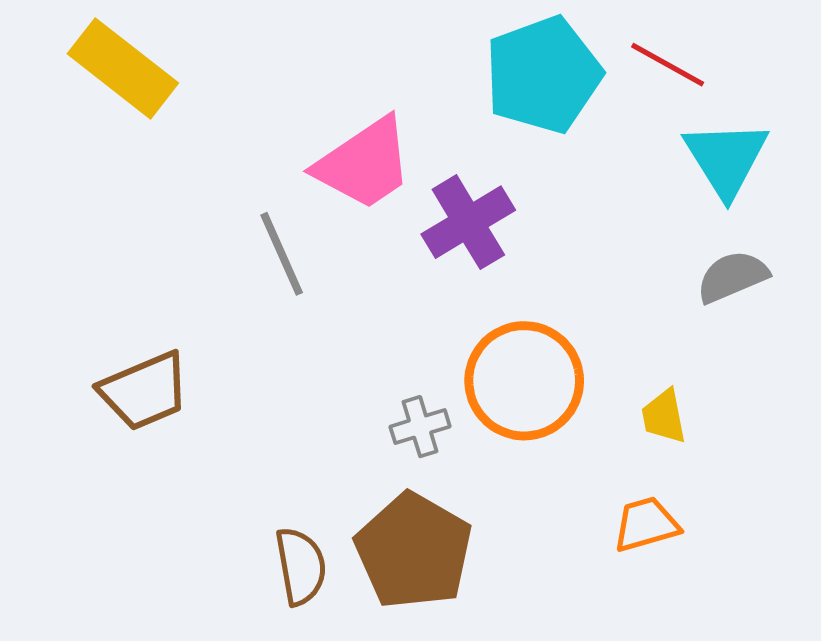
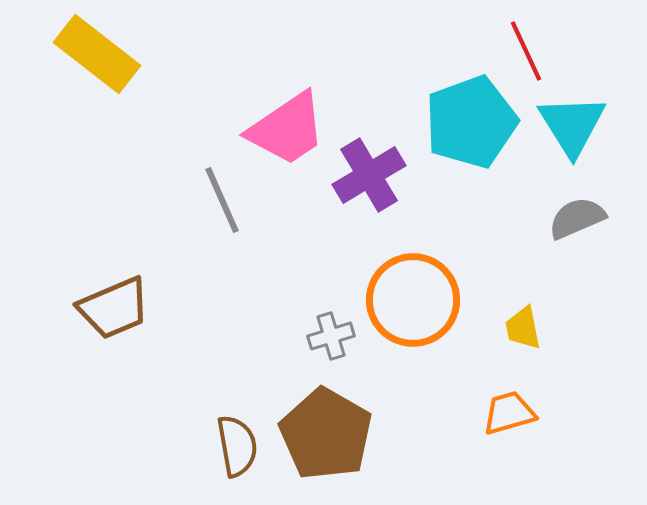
red line: (668, 65) -> (526, 51), turned 36
cyan pentagon: (543, 75) -> (471, 122), moved

